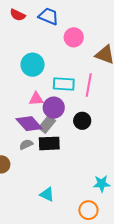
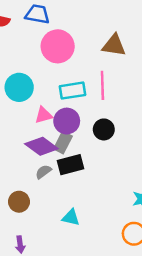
pink circle: (74, 37) -> (58, 46), moved, size x1.4
cyan circle: (33, 65) -> (19, 87), moved
cyan triangle: (47, 194) -> (71, 217), moved

